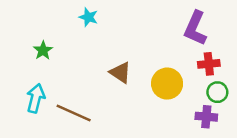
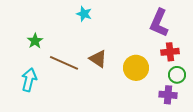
cyan star: (88, 17) -> (84, 14), moved
brown line: (74, 113) -> (64, 63), moved

